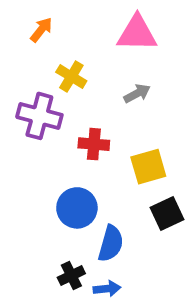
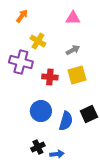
pink triangle: (137, 33) -> (73, 18), size x0.7
yellow square: (148, 167) -> (77, 75), moved
blue semicircle: (111, 244) -> (66, 121), moved

